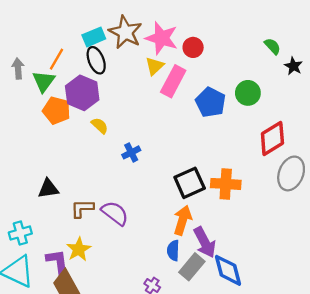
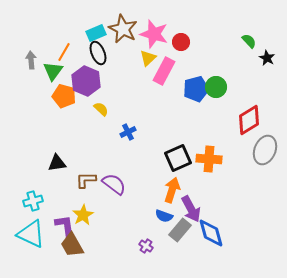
green circle: (248, 93) -> (216, 87), moved
blue pentagon: (211, 102) -> (196, 89), turned 30
blue semicircle: (173, 250) -> (164, 216), turned -72

